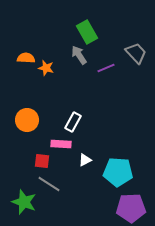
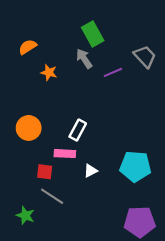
orange semicircle: (26, 58) -> (28, 47), moved, turned -36
cyan pentagon: (118, 172) -> (135, 166), moved
green star: (24, 202) -> (25, 215), size x0.7

